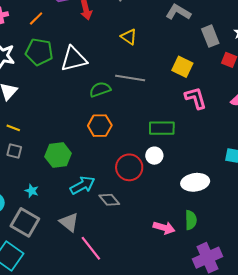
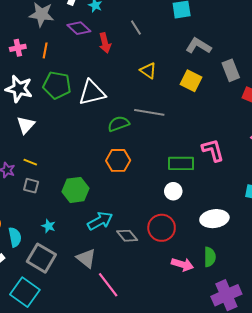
orange line: (36, 18) -> (45, 50), moved, turned -35
yellow square: (182, 67) -> (191, 81), moved
pink L-shape: (196, 98) -> (213, 150), moved
red circle: (129, 167) -> (162, 228), moved

